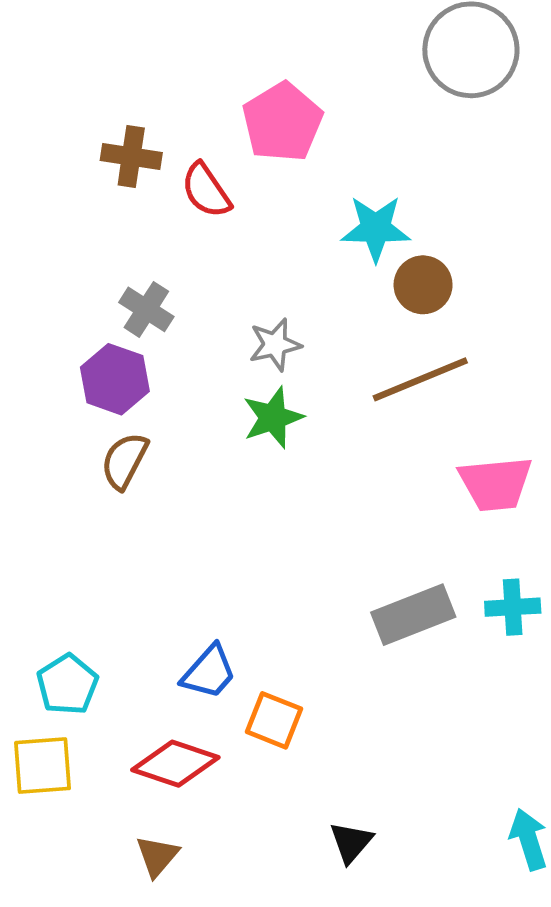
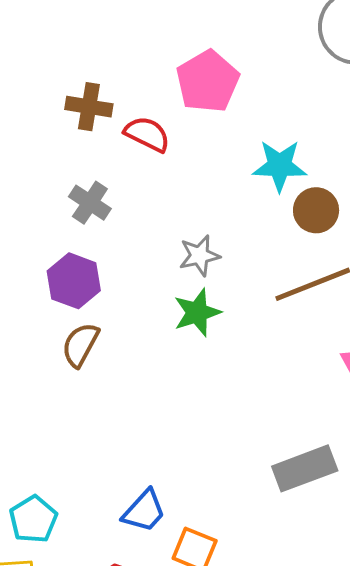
red semicircle: (206, 190) -> (147, 134), turned 150
gray cross: (146, 309) -> (90, 203), moved

